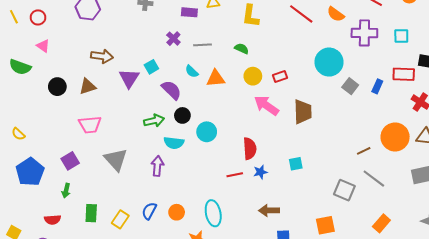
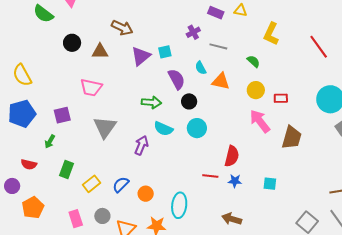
black circle: (182, 115) -> (189, 101), moved
yellow semicircle: (18, 134) -> (22, 75), size x1.6

